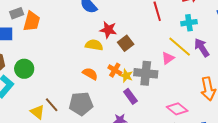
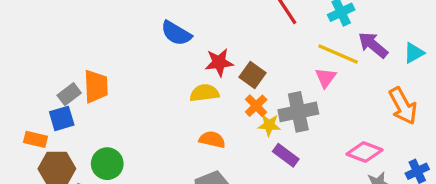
gray rectangle: (17, 13) -> (69, 94), moved
orange cross: (115, 70) -> (256, 106), moved, turned 32

